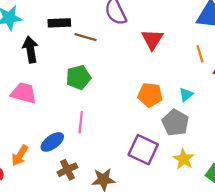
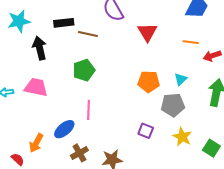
orange line: (200, 54) -> (191, 42), turned -63
gray pentagon: (175, 123) -> (173, 105), turned -30
purple square: (143, 150) -> (146, 131), size x0.6

